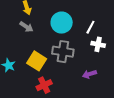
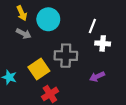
cyan circle: (62, 23) -> (48, 19), moved
yellow square: (37, 61) -> (39, 69), turned 30

